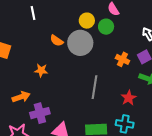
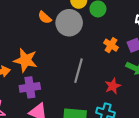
orange star: (41, 70) -> (26, 60), moved, size x1.6
purple cross: (40, 113) -> (30, 87), moved

